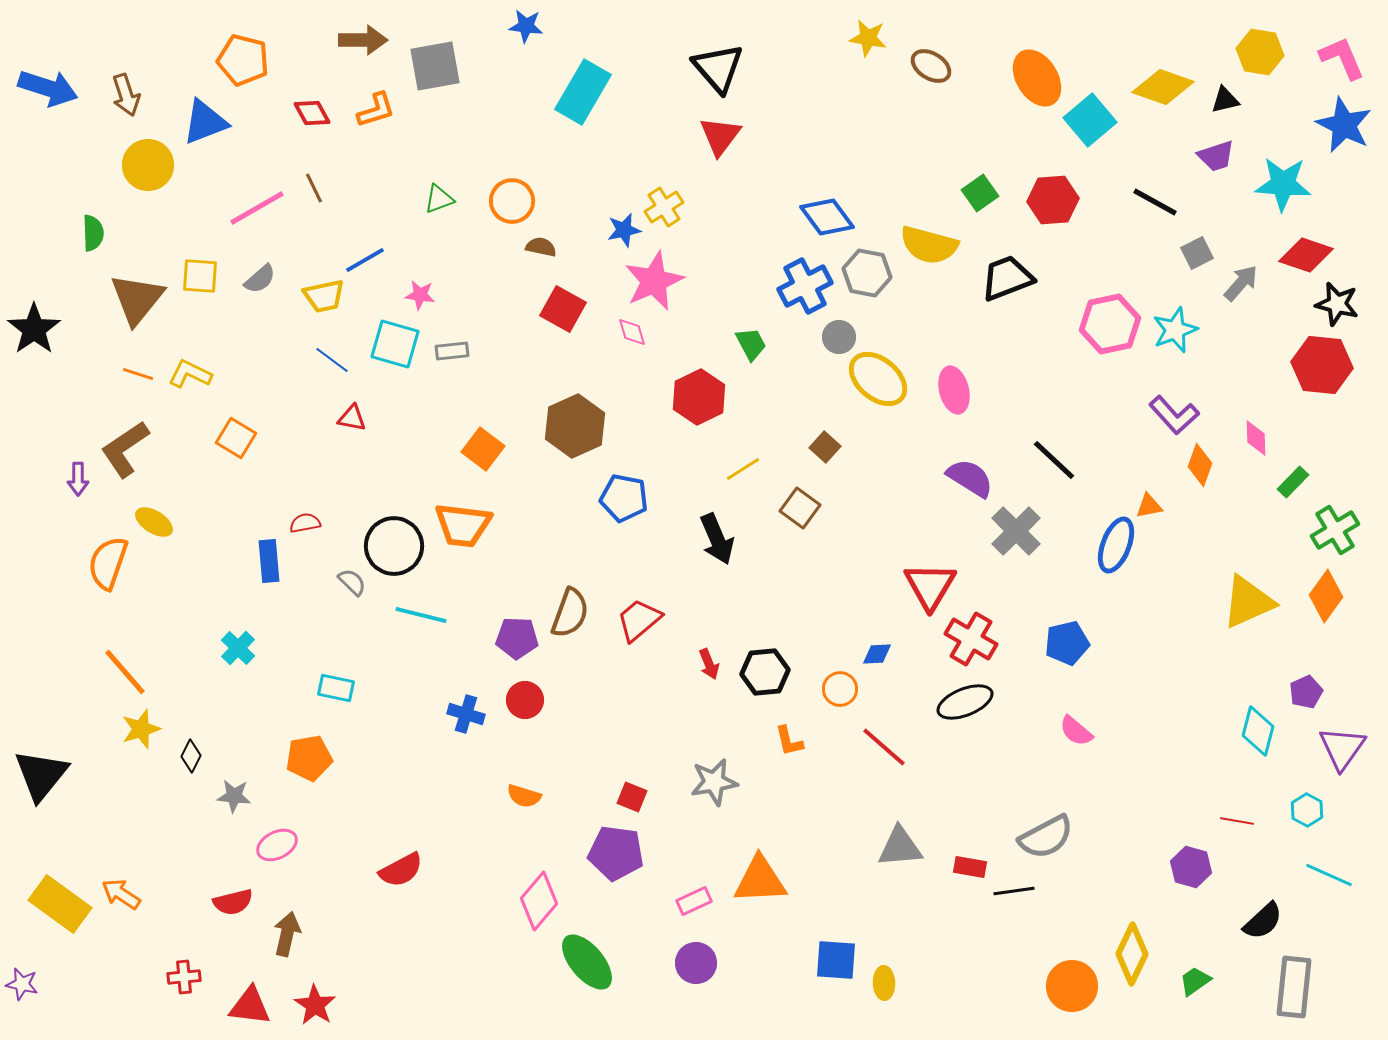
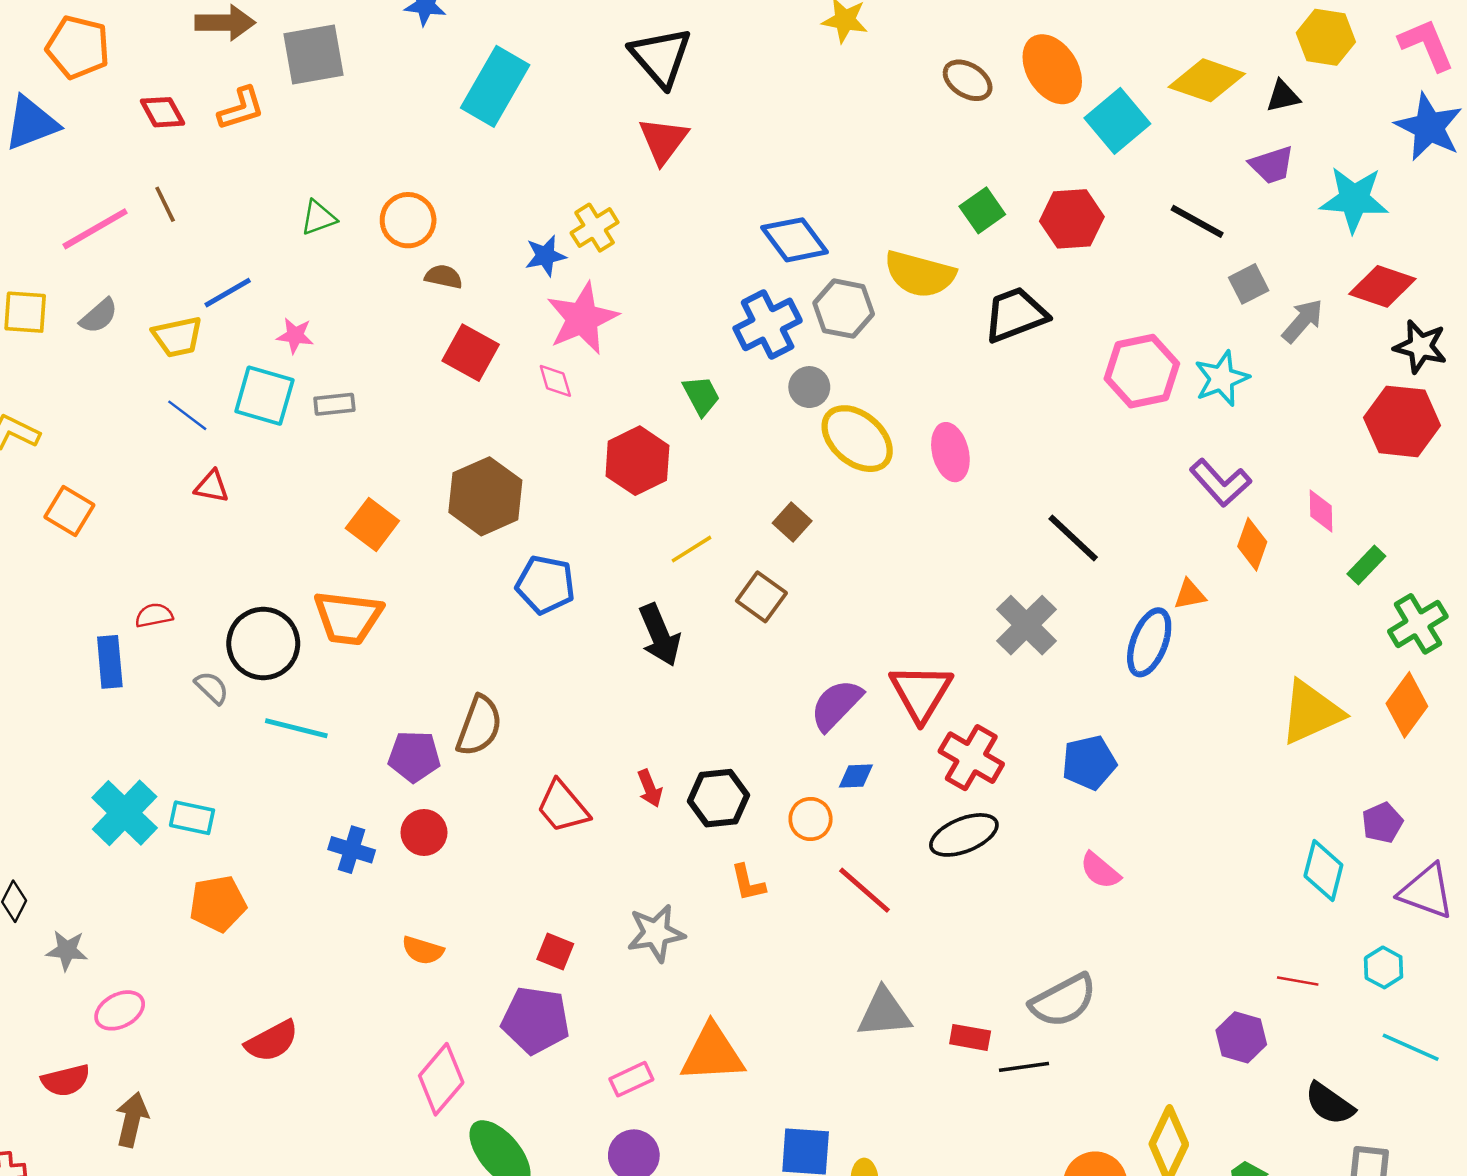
brown ellipse: (931, 66) -> (968, 80), moved
purple semicircle: (970, 478) -> (836, 705), moved, turned -78
red trapezoid: (639, 620) -> (563, 807), moved, turned -90
cyan cross: (238, 648) -> (125, 813), moved, size x1.6
purple triangle: (1342, 748) -> (1427, 891), turned -45
orange pentagon: (309, 758) -> (218, 904), moved
black semicircle: (1263, 921) -> (1330, 1104), turned 78

